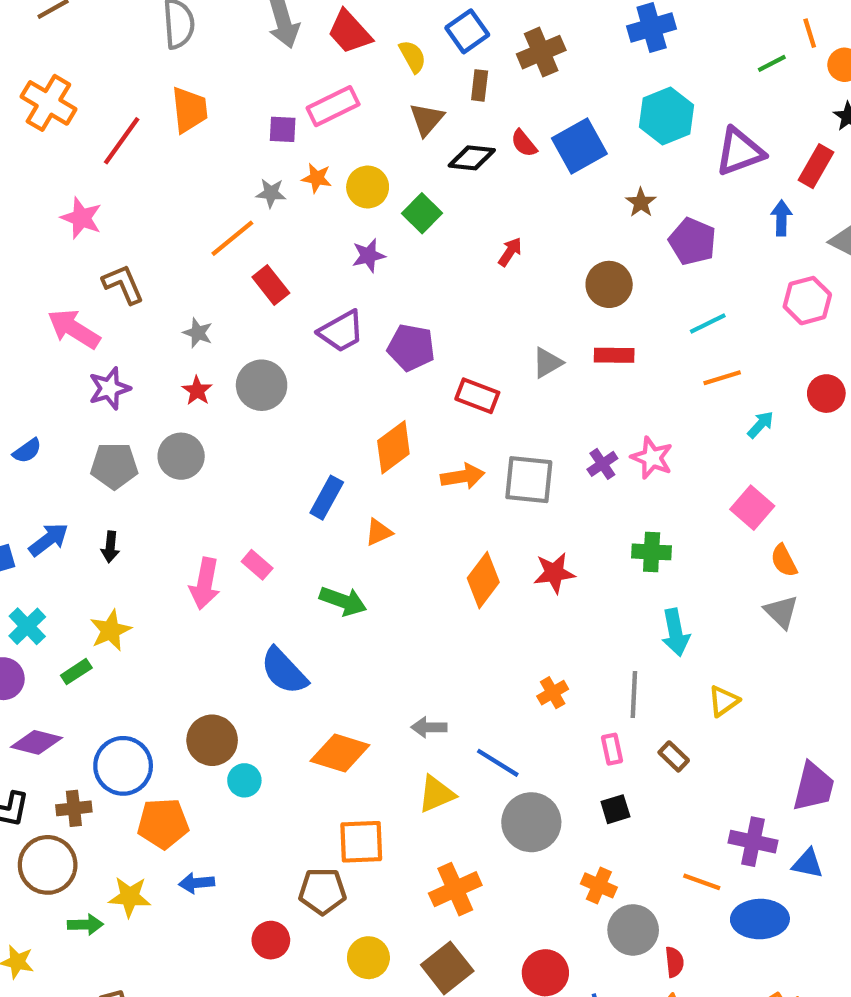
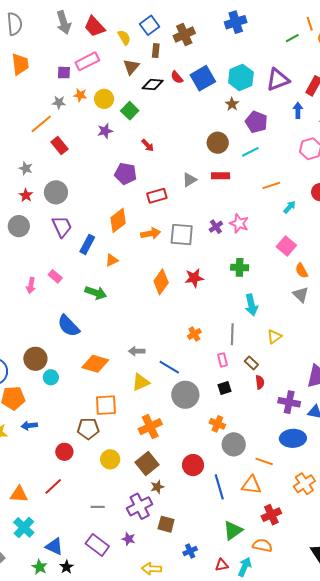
cyan hexagon: (666, 116) -> (241, 77), moved
red arrow: (510, 252) -> (148, 145), moved, turned 104
cyan line: (708, 324) -> (250, 152), moved
purple trapezoid: (341, 331) -> (62, 227), moved, turned -85
red rectangle: (477, 396) -> (157, 196), turned -36
pink arrow: (205, 584) -> (31, 286), size x0.7
orange line: (702, 882) -> (264, 461), moved
red semicircle: (674, 962) -> (260, 382), moved

